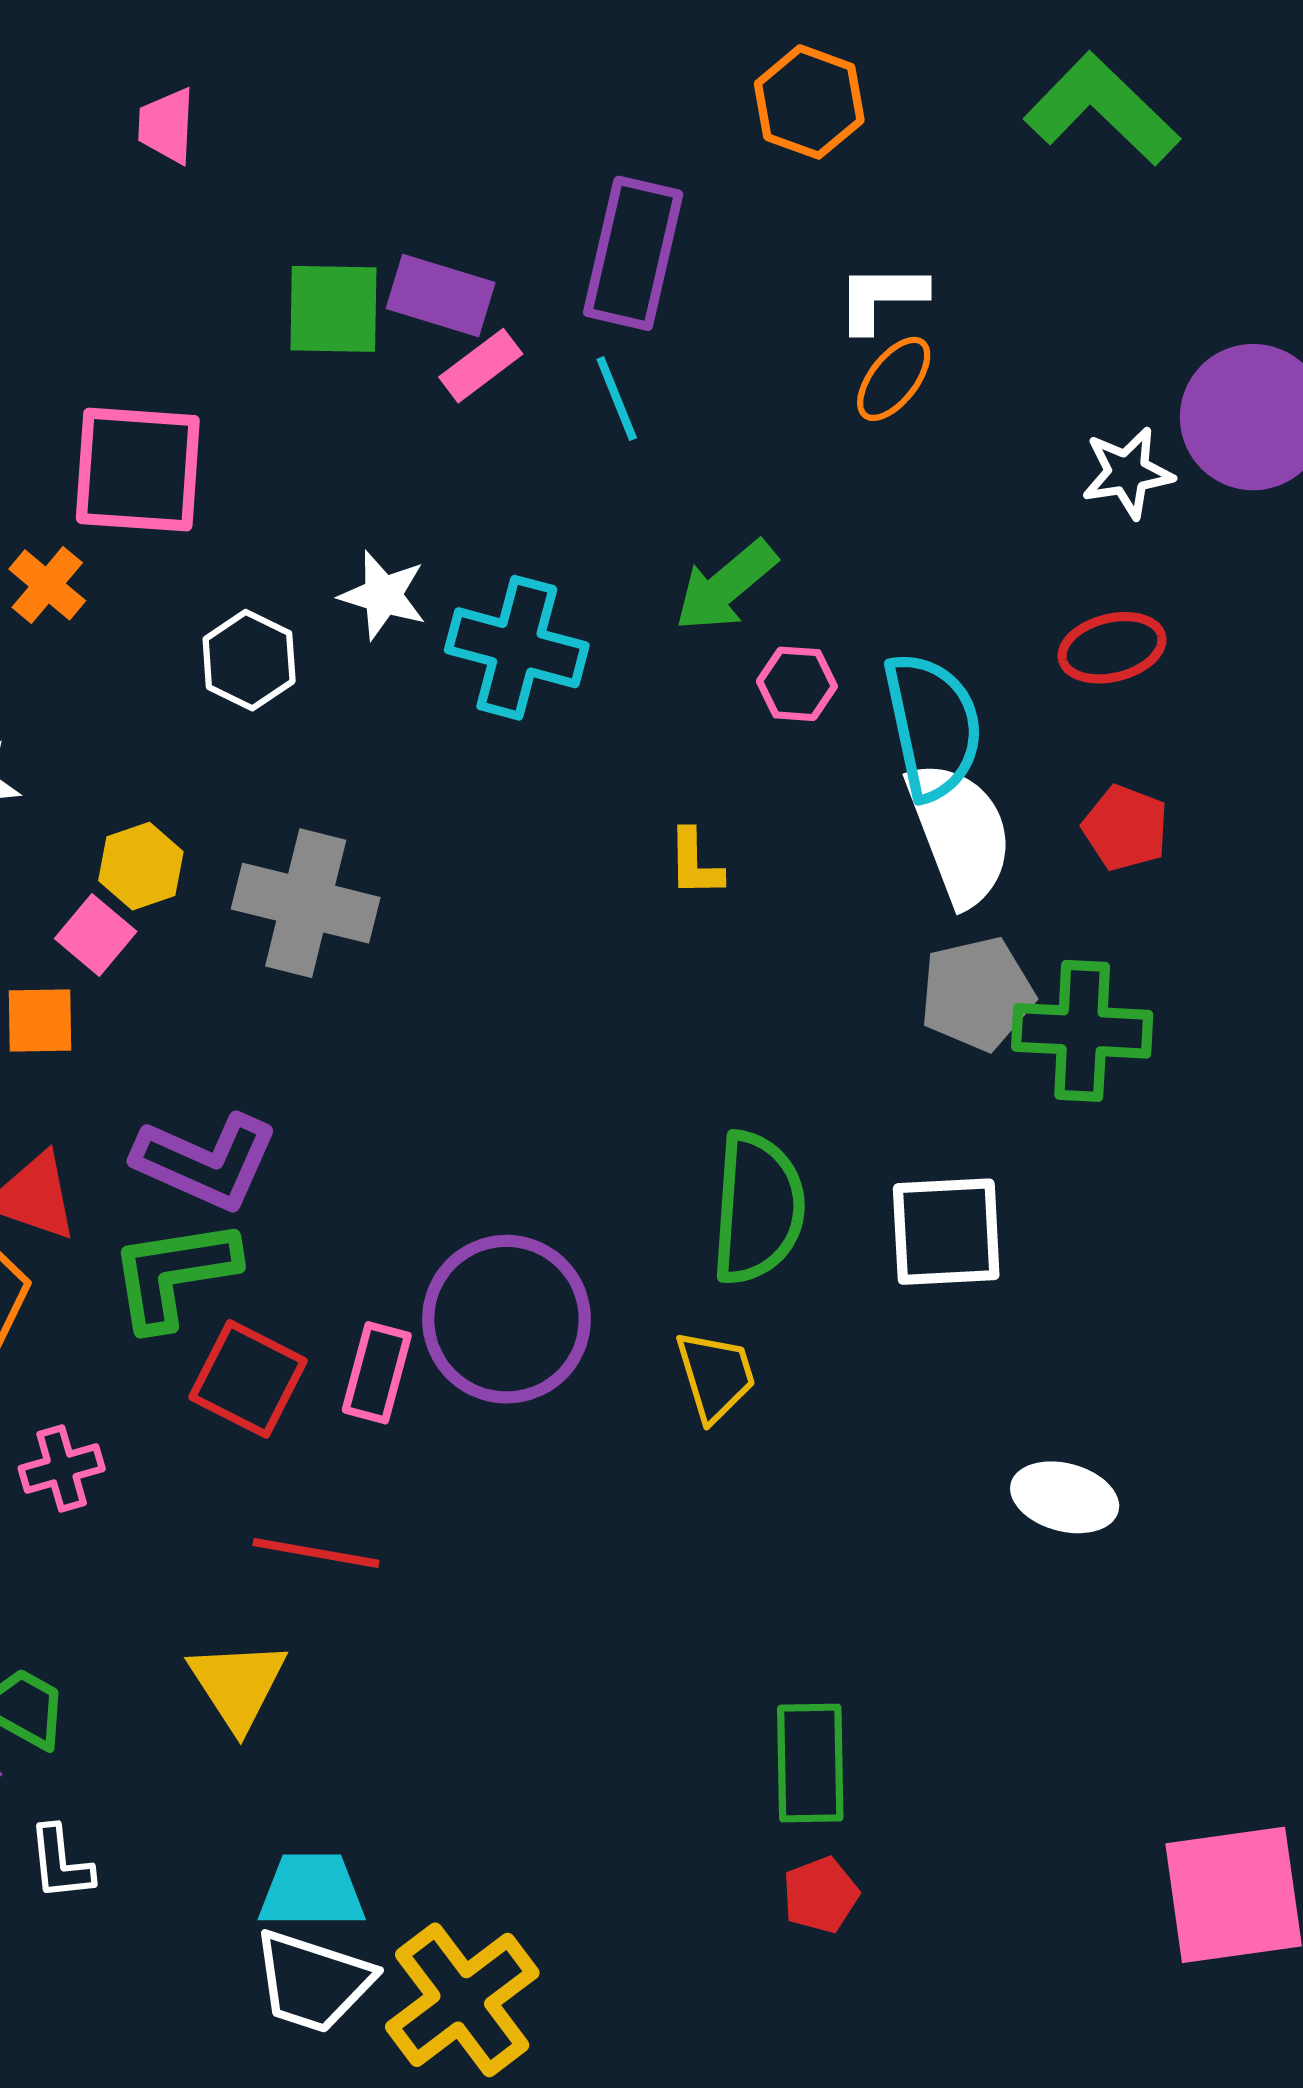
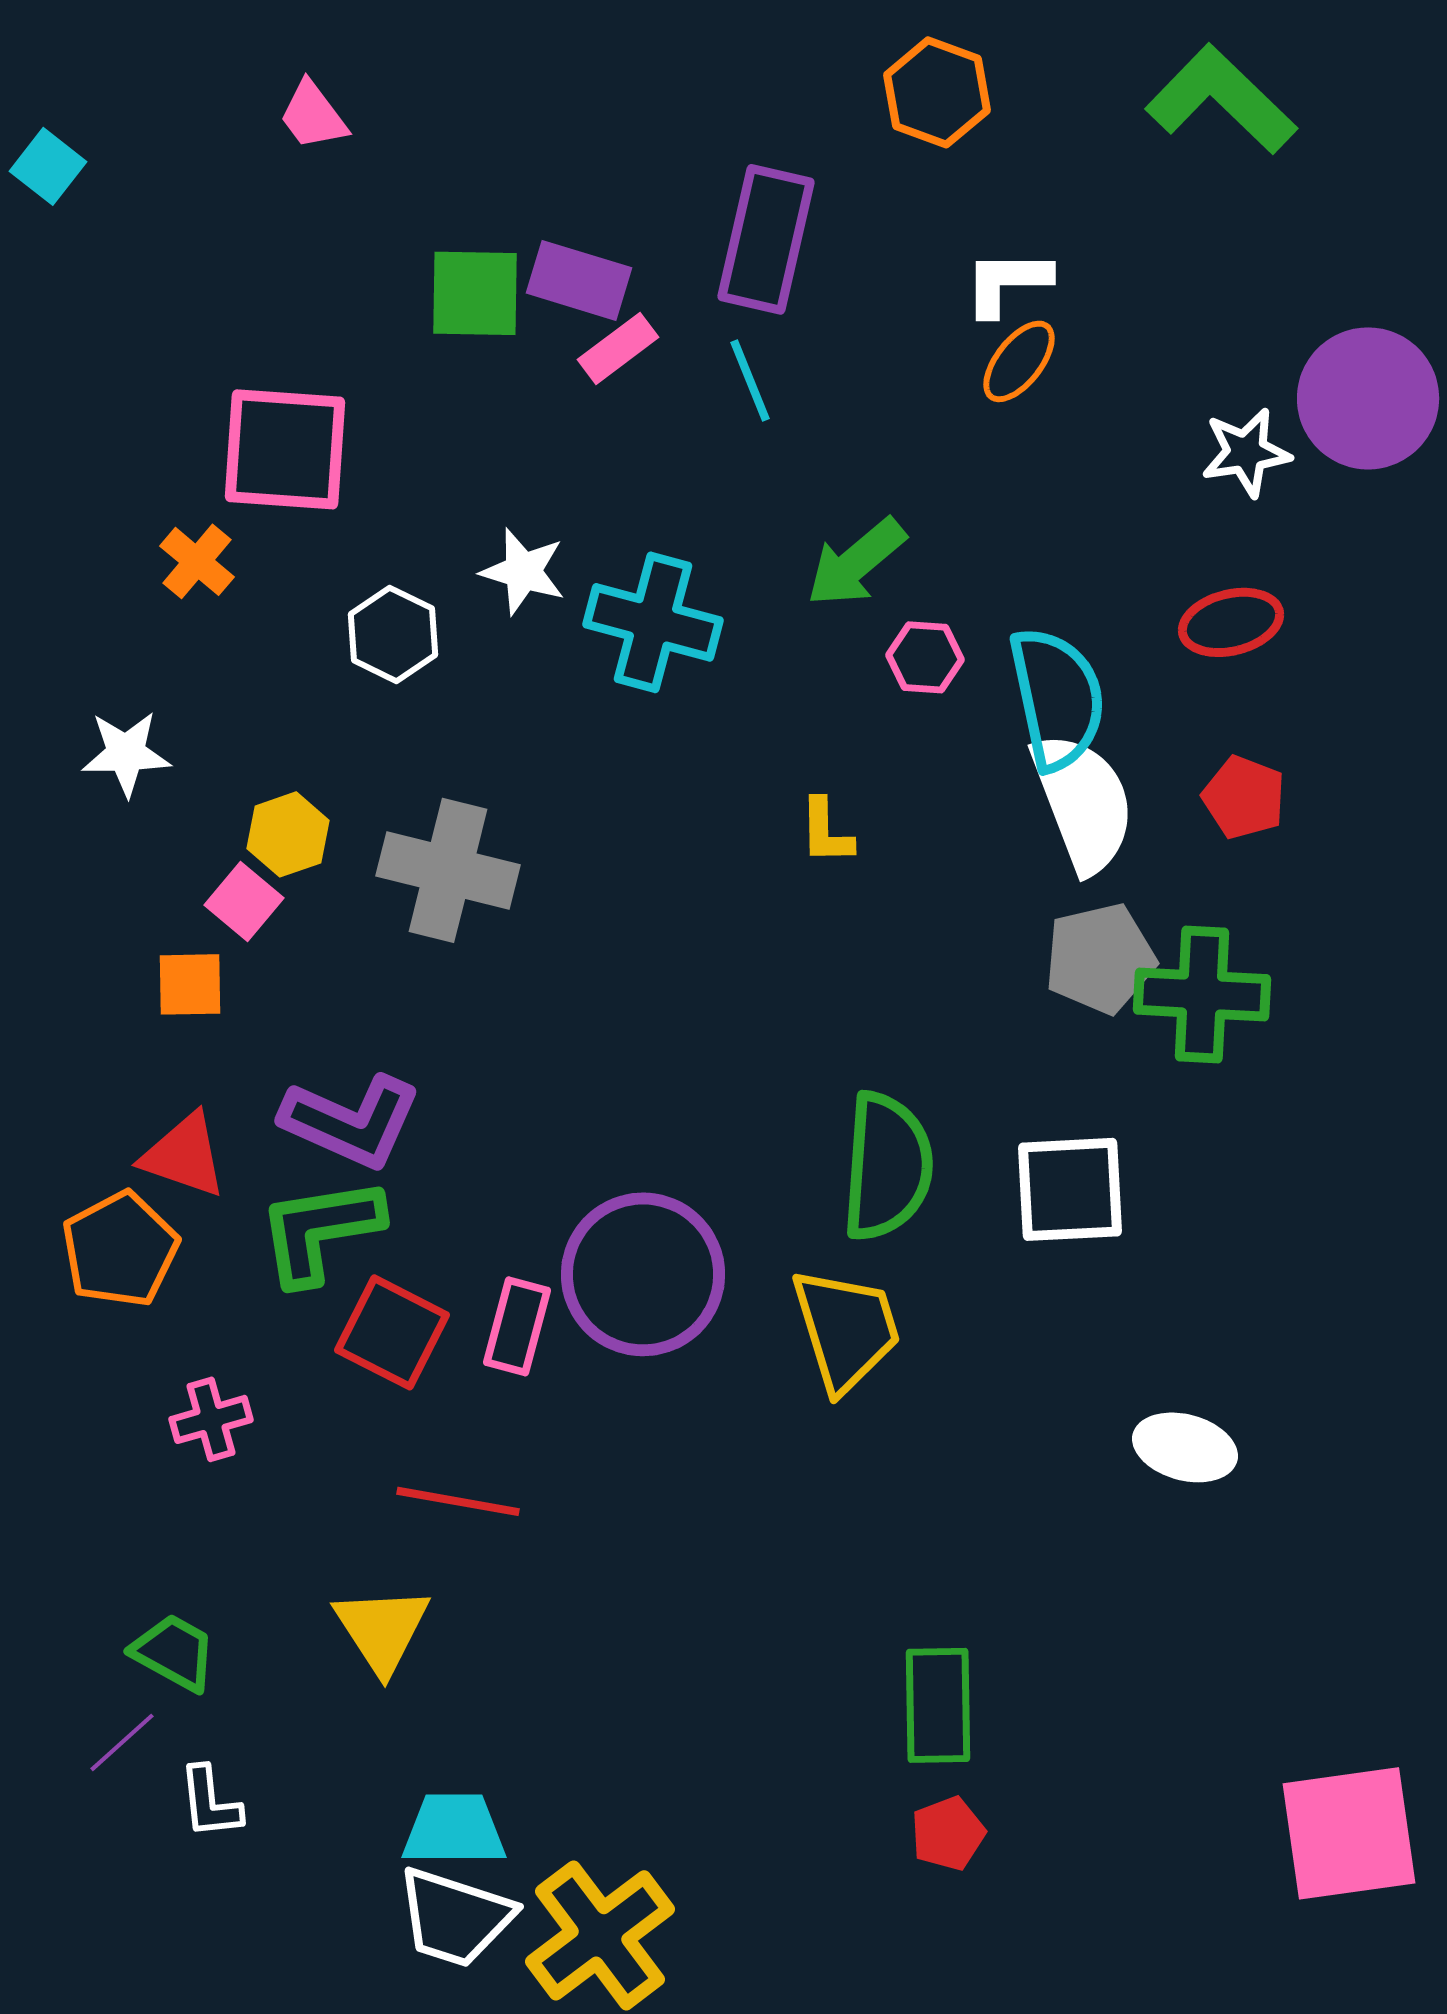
pink trapezoid: (167, 126) -> (313, 115), turned -40
yellow trapezoid: (716, 1376) -> (846, 1329), size x1.4

